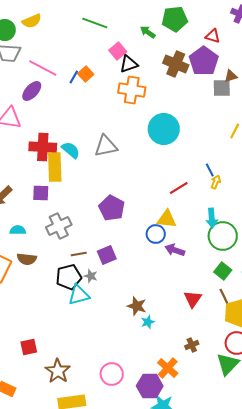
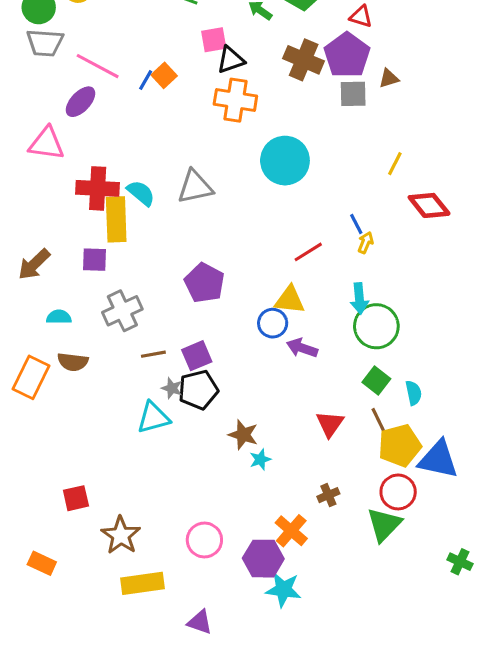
pink square: (118, 51) -> (214, 40), turned 30
gray square: (222, 88) -> (353, 94), moved
black pentagon: (69, 277) -> (198, 390), moved

